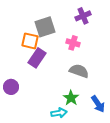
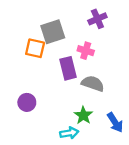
purple rectangle: (37, 58) -> (68, 68), moved, turned -48
purple circle: (11, 87) -> (27, 102), moved

